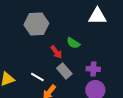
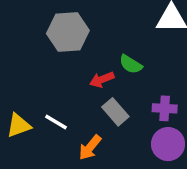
red arrow: (56, 52) -> (102, 80), turned 104
white line: (37, 77) -> (56, 122), moved

